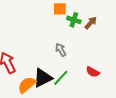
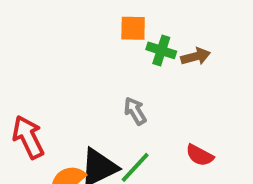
brown arrow: (91, 23) -> (196, 56), turned 32

